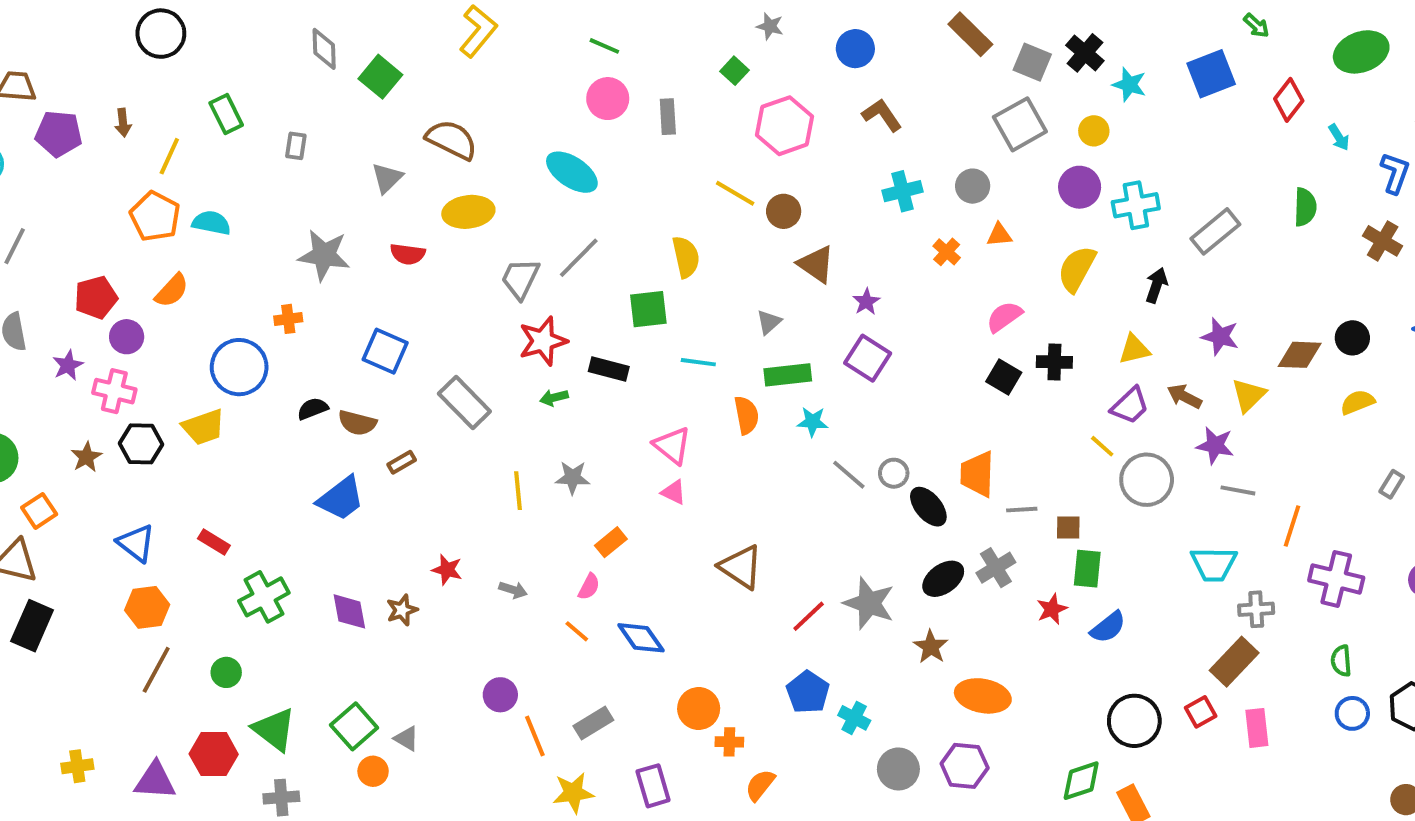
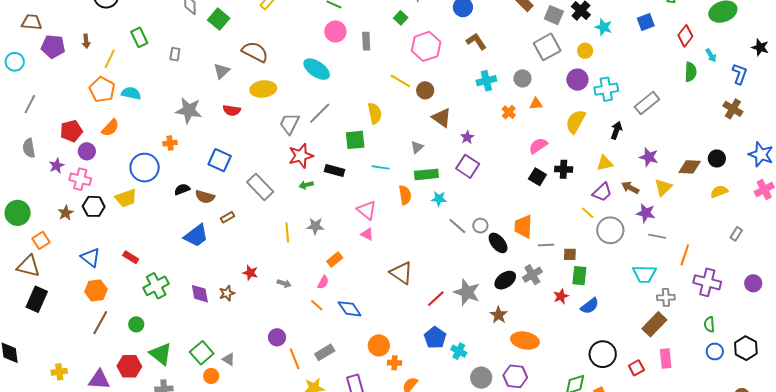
blue square: (1211, 74) -> (646, 22), size x0.7
green semicircle: (1305, 207) -> (691, 72), moved
red square: (1201, 712) -> (636, 368), moved

